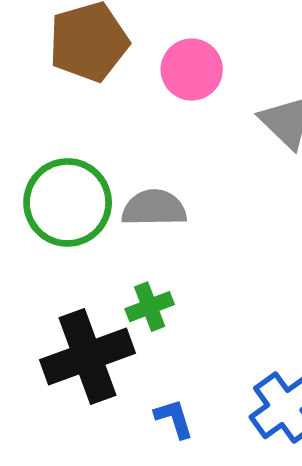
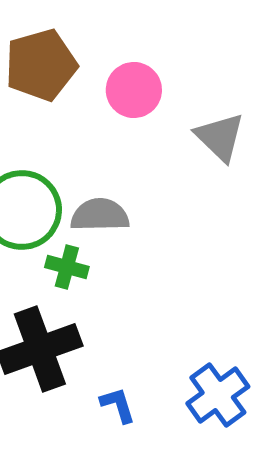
green cross: (150, 307) -> (67, 267), moved, turned 36

